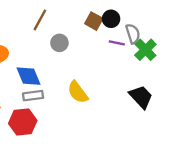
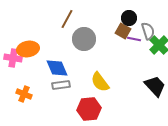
brown square: (94, 21) -> (123, 31), moved
gray circle: (59, 43) -> (84, 39), size x1.5
red hexagon: (23, 122) -> (89, 109), moved

